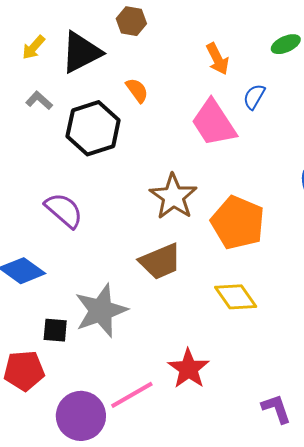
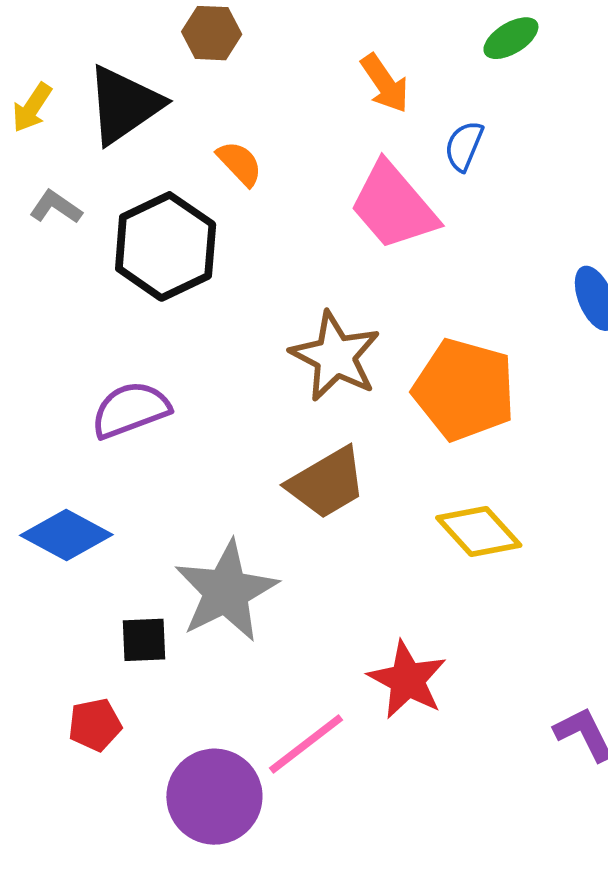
purple semicircle: (64, 210) -> (131, 410), turned -54
red pentagon: (24, 371) -> (95, 725), size x0.7

